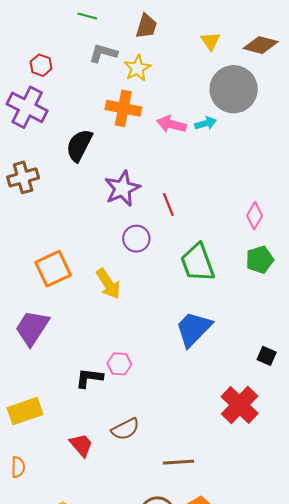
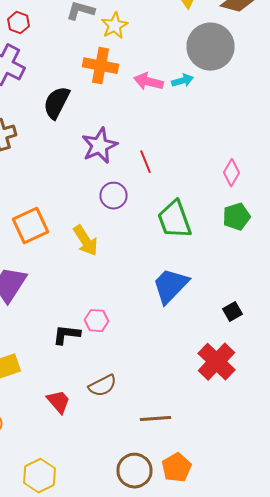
black square: (267, 356) -> (232, 312), moved, turned 36

